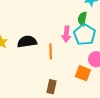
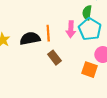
orange line: (51, 51) -> (48, 33), moved
brown rectangle: (52, 87) -> (55, 58), moved, turned -48

